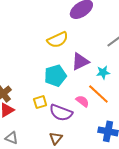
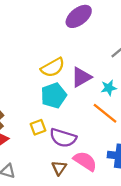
yellow semicircle: (58, 40) -> (53, 67), moved
pink semicircle: (82, 101) -> (85, 161), moved, size x1.5

